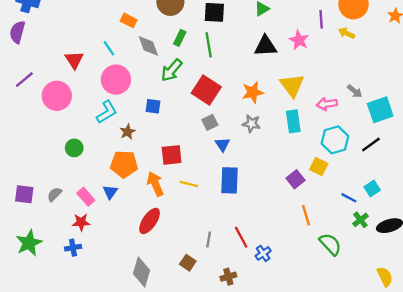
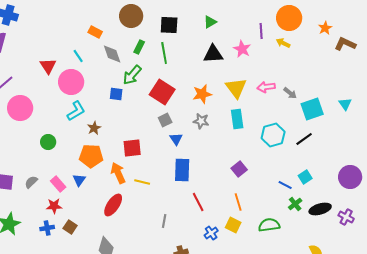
pink circle: (116, 80) -> (71, 82), moved
pink circle: (57, 96) -> (20, 108), moved
pink arrow: (327, 104) -> (266, 87), moved
blue square: (153, 106) -> (116, 94), moved
yellow square: (319, 167) -> (233, 225), moved
yellow line: (189, 184) -> (142, 182), moved
orange line: (306, 215) -> (238, 202), moved
red line: (241, 237) -> (198, 202), moved
green semicircle: (330, 244) -> (269, 225), turned -55
brown square: (188, 263) -> (70, 227), moved

